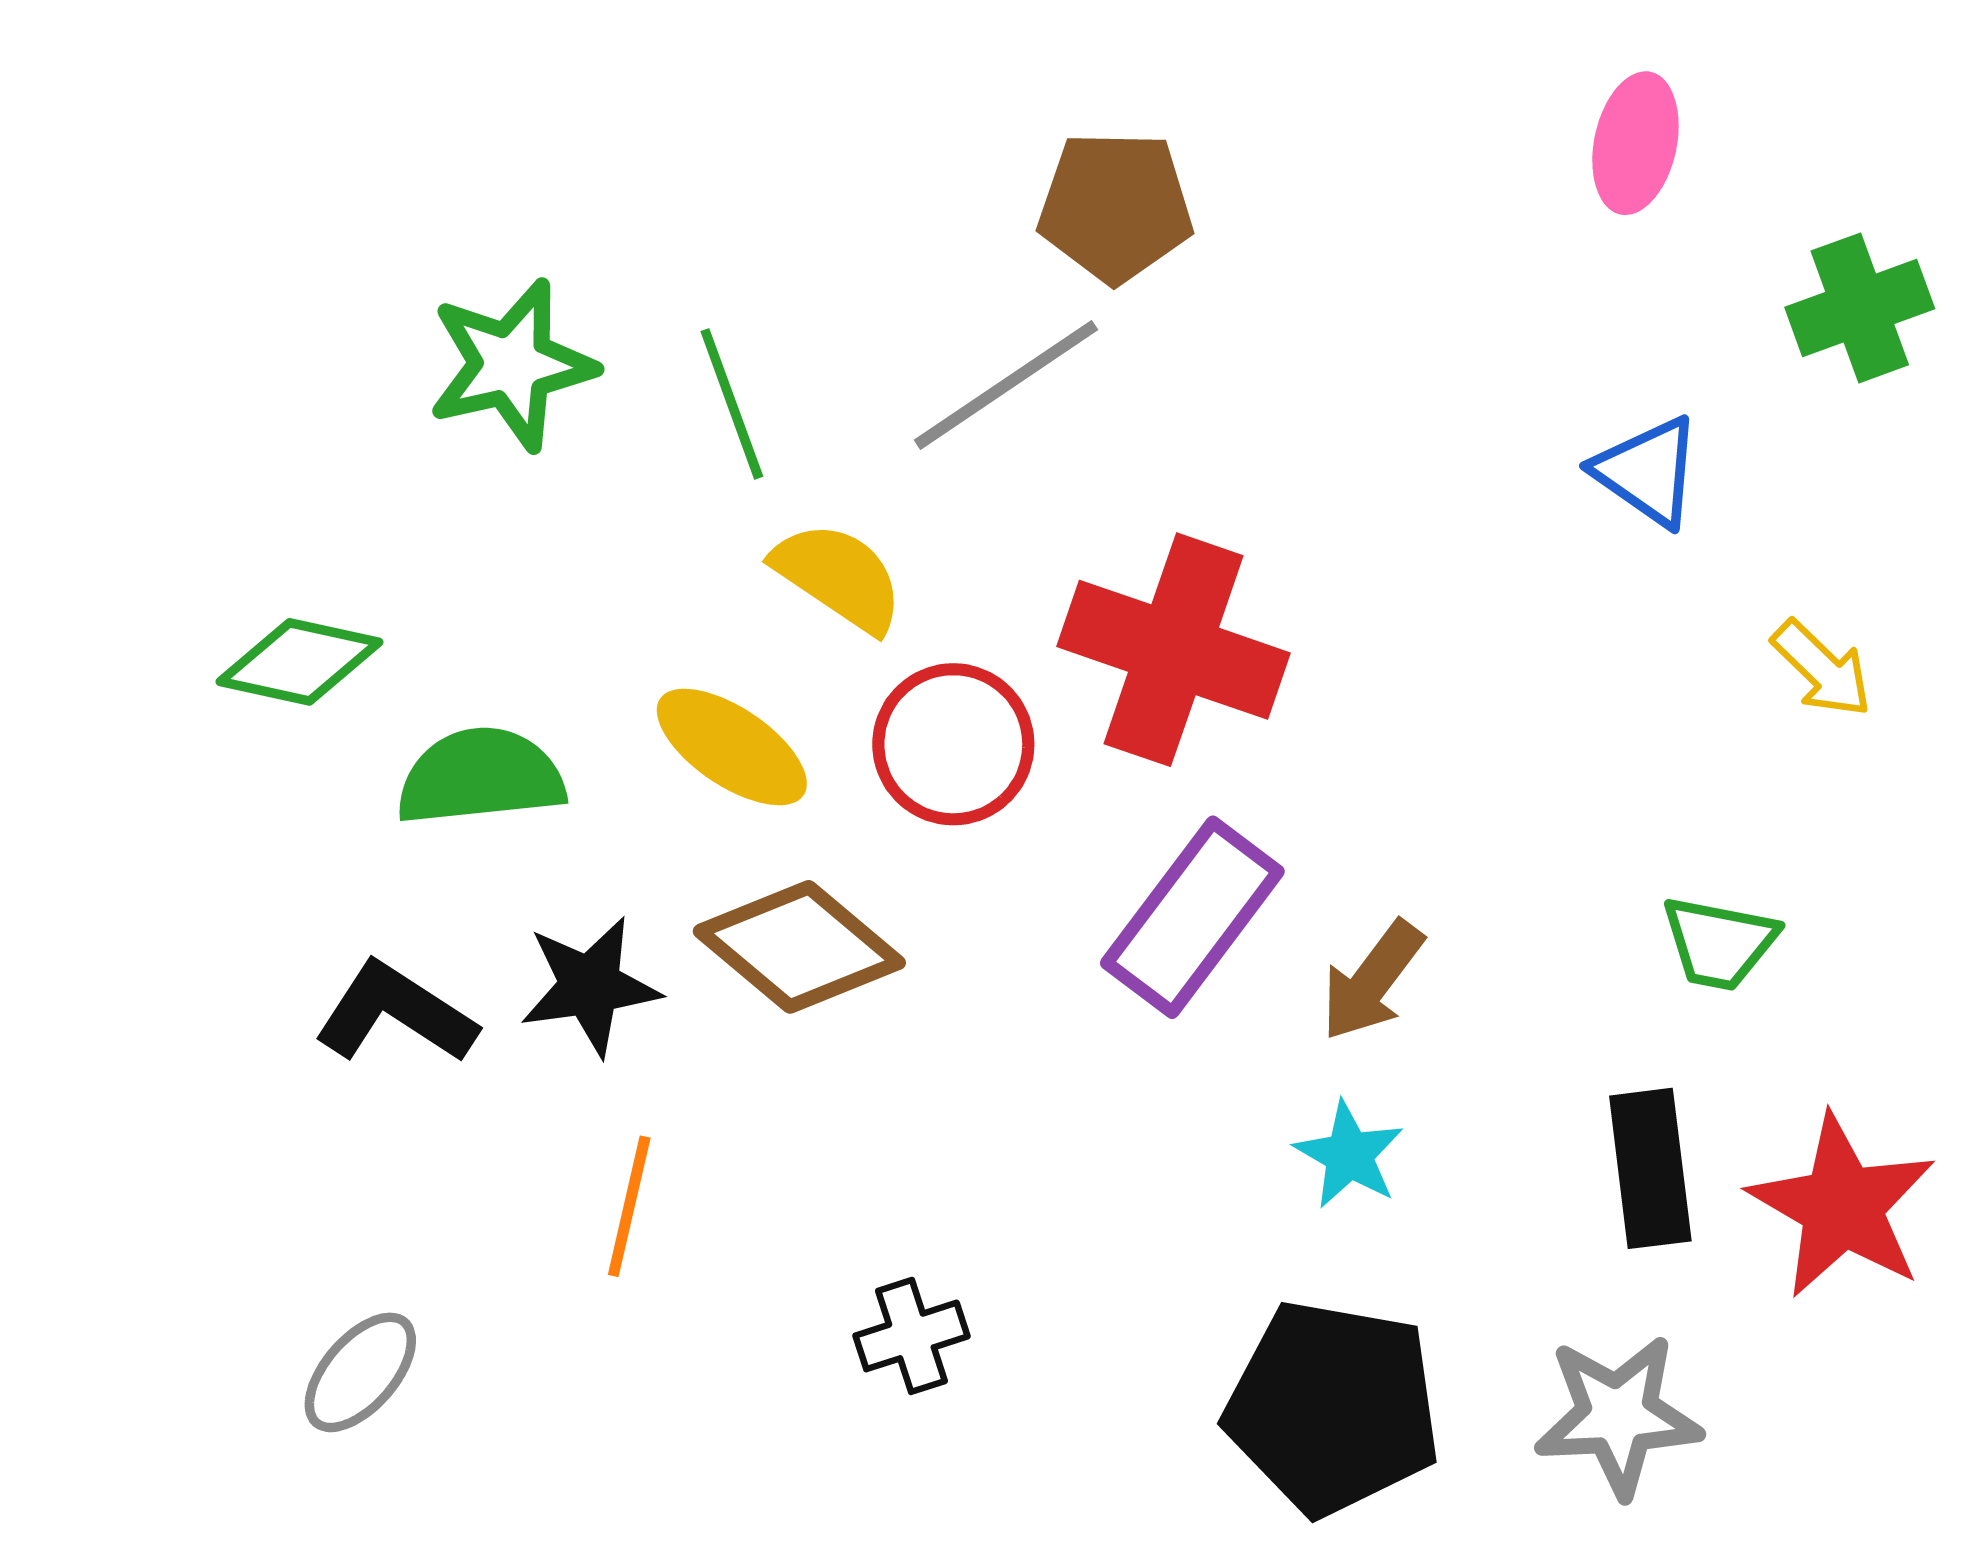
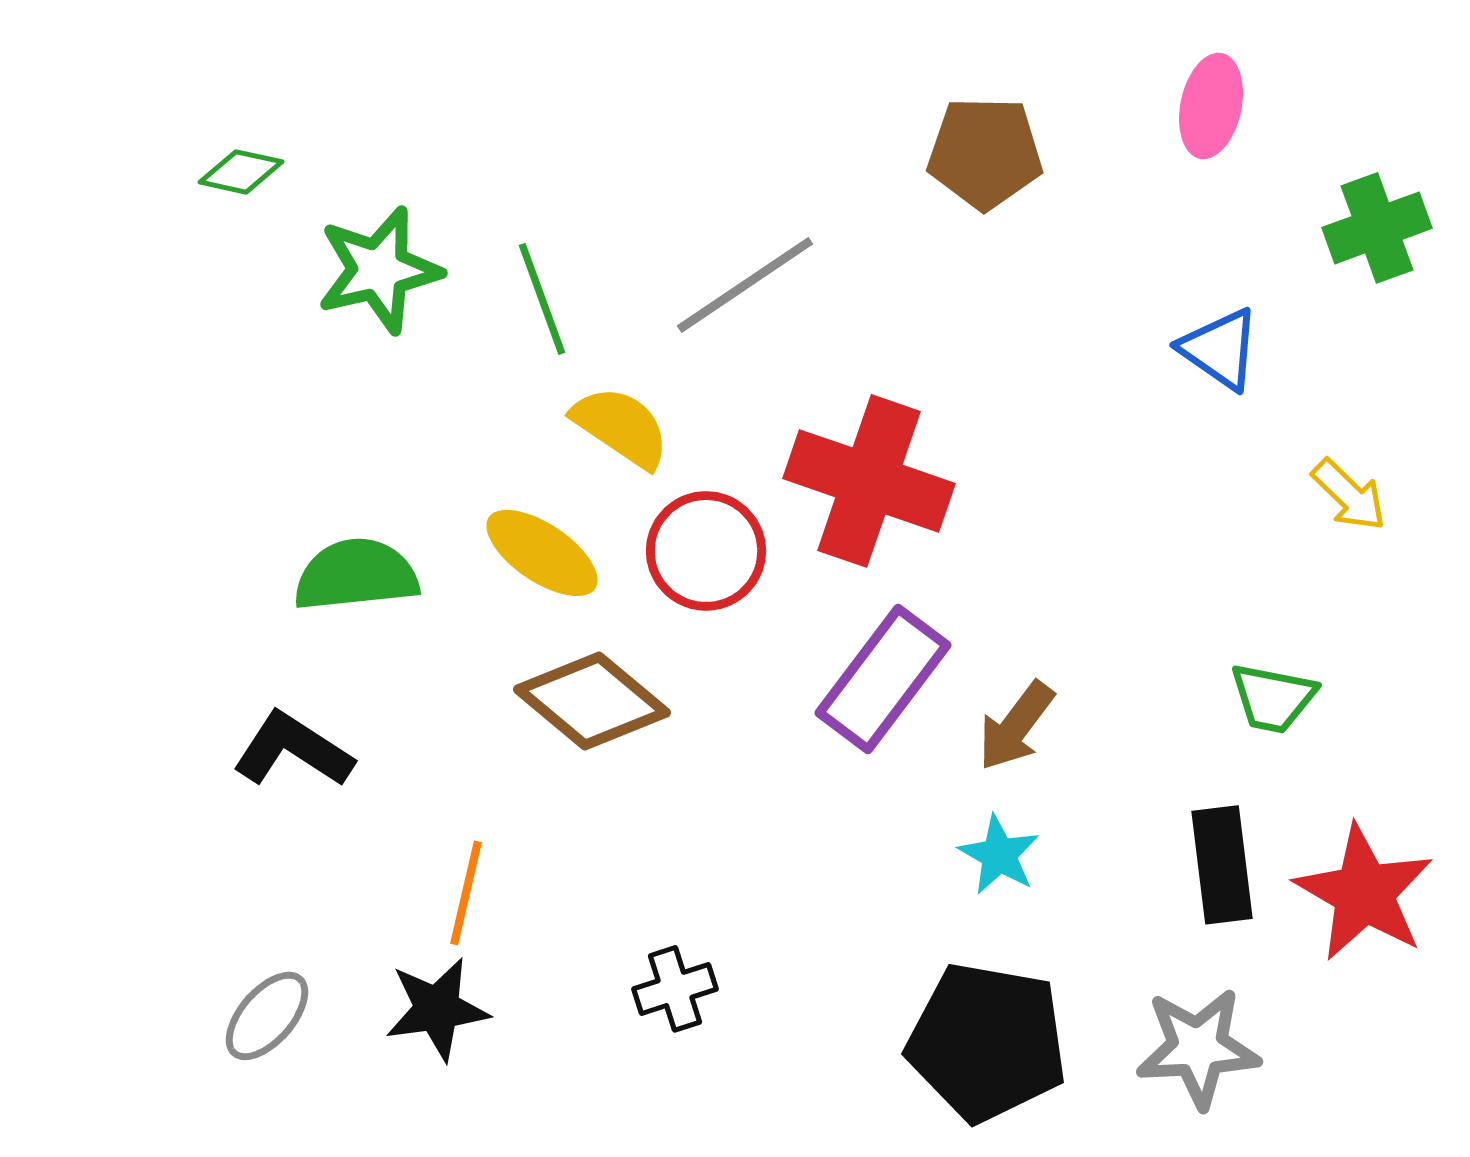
brown pentagon: (1115, 207) -> (985, 153), moved
green diamond: (300, 662) -> (241, 172), moved, size x0.7
black star: (590, 986) -> (437, 1009), moved

